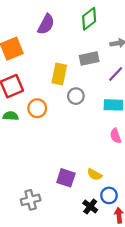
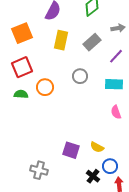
gray rectangle: (89, 59) -> (92, 42), turned -30
yellow rectangle: (59, 74) -> (61, 40), moved
gray cross: (31, 200) -> (39, 170), turned 30

